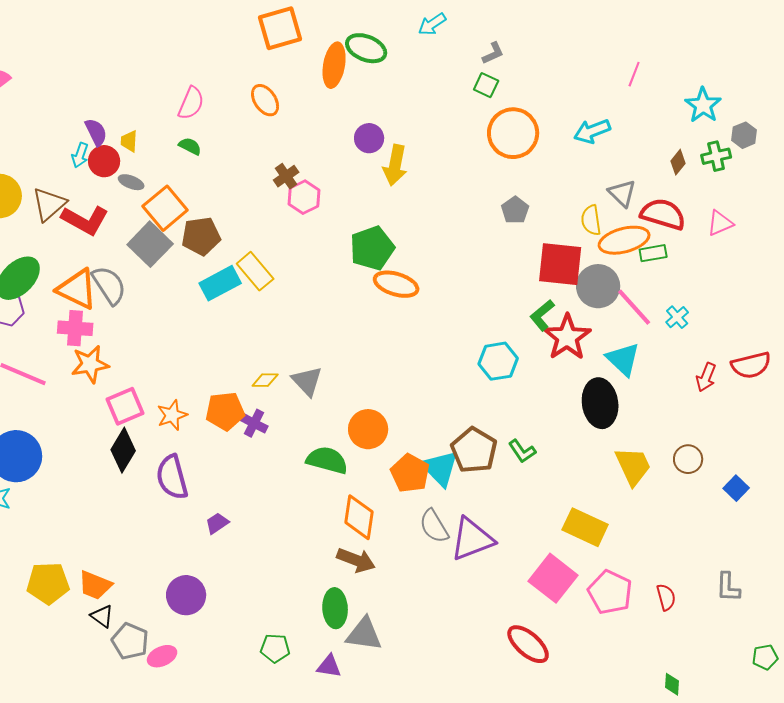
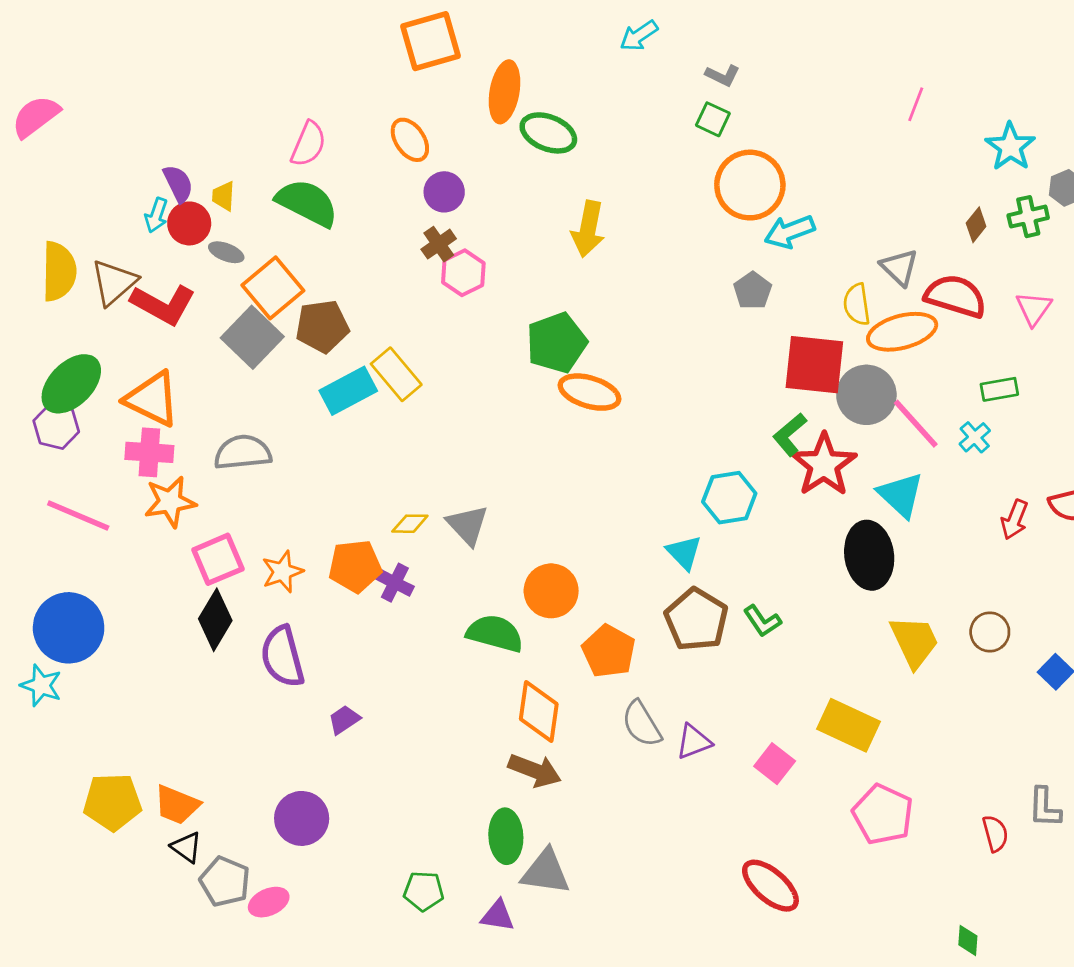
green ellipse: (366, 48) -> (548, 133), moved
gray L-shape: (493, 53) -> (722, 75), turned 50
cyan arrow: (592, 131) -> (790, 232), moved
purple circle: (369, 138) -> (444, 192), moved
green semicircle: (190, 146) -> (307, 203), size x2.0
pink triangle: (720, 223) -> (1034, 308), turned -32
green rectangle: (653, 253) -> (999, 389), moved
gray semicircle: (109, 285) -> (243, 452), moved, turned -63
cyan triangle: (440, 468) -> (684, 552), moved, size x0.7
purple triangle: (472, 539) -> (694, 742), size x0.6
pink square: (553, 578) -> (775, 764), moved, size x0.6
red semicircle: (666, 597) -> (995, 834), moved

